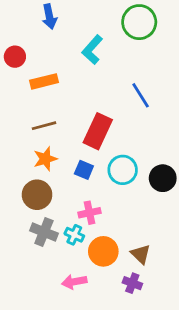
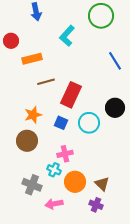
blue line: (141, 95) -> (115, 61), moved
brown line: (44, 126) -> (46, 82), moved
black circle: (163, 178) -> (115, 108), moved
gray cross: (44, 232) -> (32, 185), moved

